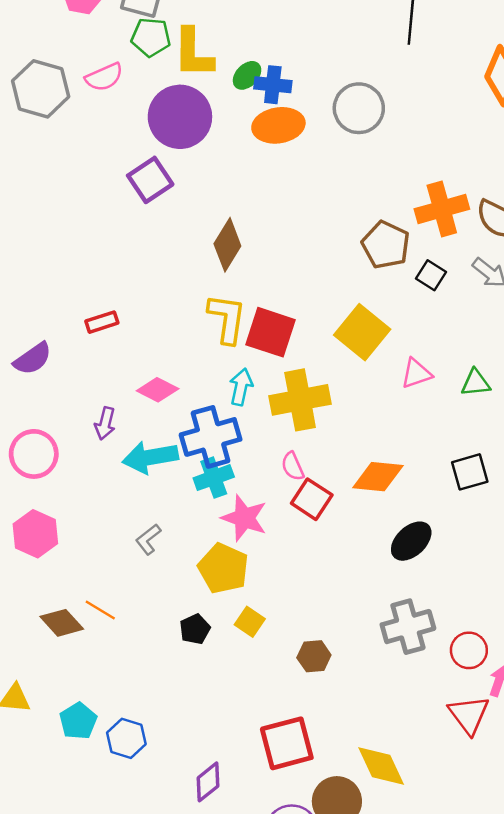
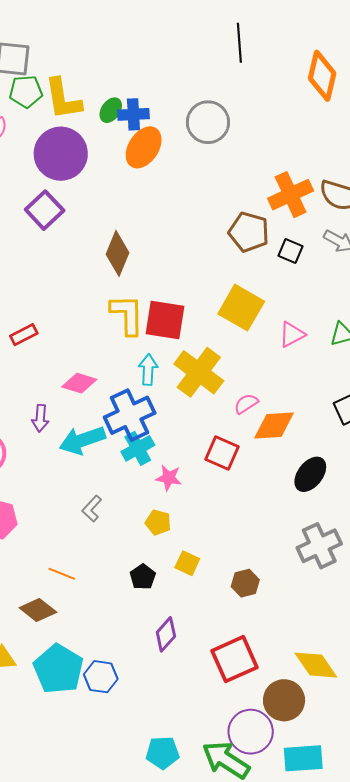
orange ellipse: (278, 125) -> (144, 147), turned -39
yellow cross: (300, 400) -> (199, 372), turned -33
pink semicircle: (293, 466) -> (246, 404), moved, turned 90
pink star: (244, 518) -> (169, 478), size x0.7
yellow pentagon: (223, 568) -> (158, 522), size x0.6
brown diamond: (62, 623) -> (38, 610), moved
cyan pentagon: (78, 721) -> (58, 669), size x1.6
purple diamond: (208, 782) -> (166, 634), moved

